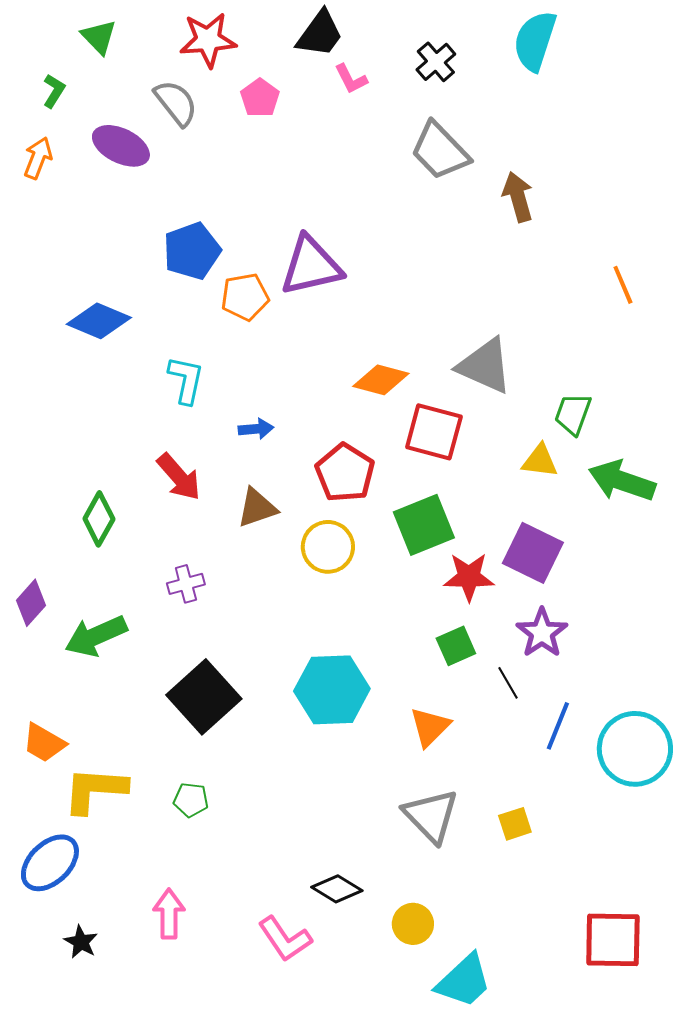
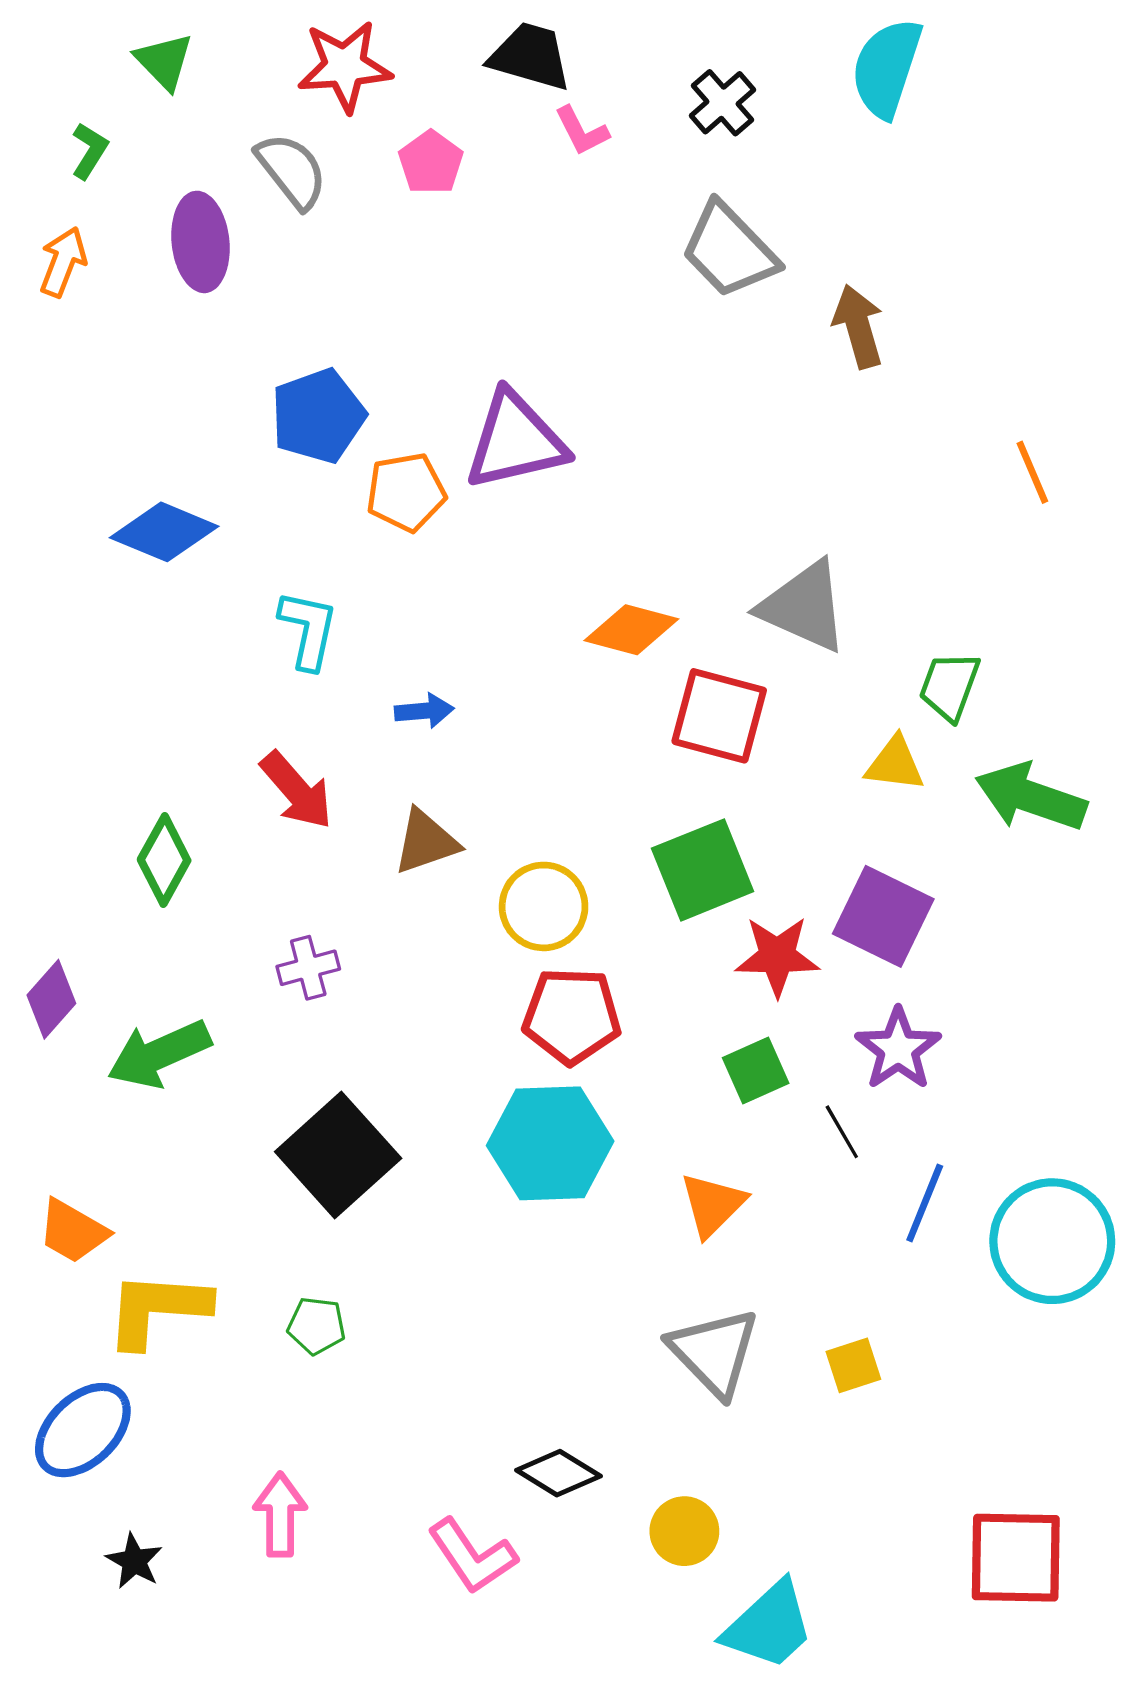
black trapezoid: (320, 34) -> (530, 56), turned -110
purple ellipse: (121, 146) -> (201, 242), turned 58
red pentagon: (345, 473) -> (572, 1016), moved, turned -30

